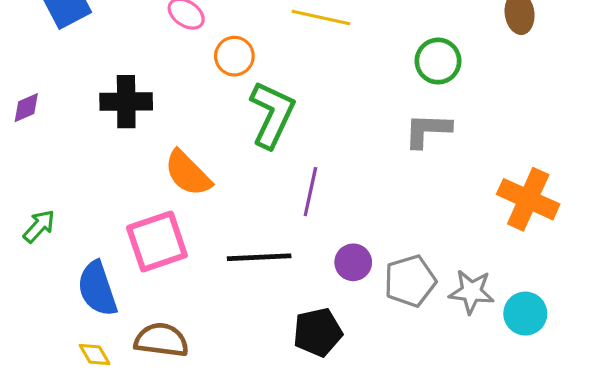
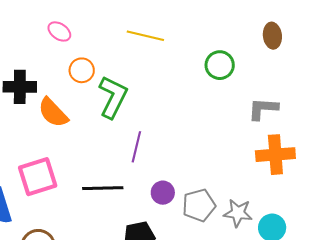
orange circle: (234, 56) -> (82, 70), moved
gray L-shape: (428, 130) -> (263, 109), moved
orange semicircle: (188, 173) -> (53, 113), moved
orange cross: (528, 199) -> (275, 155), turned -30

